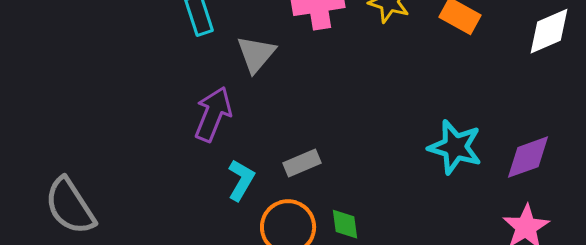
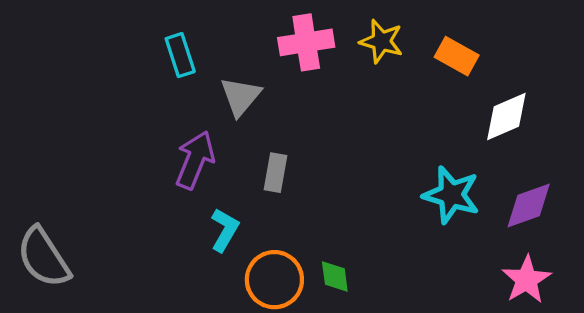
white diamond: (549, 31) -> (506, 117), moved
gray rectangle: (302, 163) -> (275, 173), moved, turned -57

